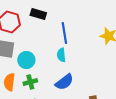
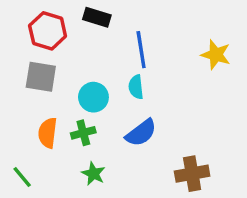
cyan circle: (26, 60) -> (93, 97), moved

